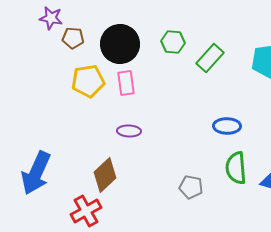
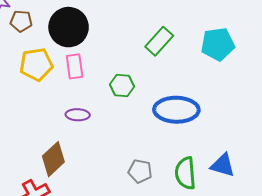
green hexagon: (173, 42) -> (122, 86), moved
blue ellipse: (227, 126) -> (176, 110), size x1.6
green semicircle: (236, 168) -> (185, 173), moved

